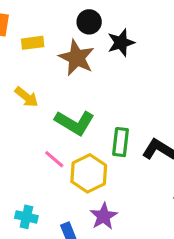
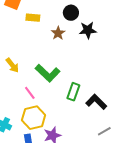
brown star: (77, 58) -> (58, 33), size x0.6
yellow arrow: (27, 97) -> (12, 65), moved
yellow hexagon: (89, 173) -> (34, 118), moved

